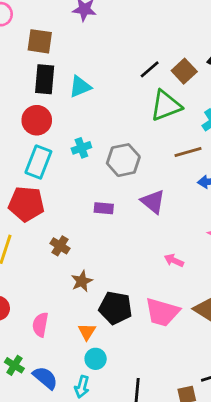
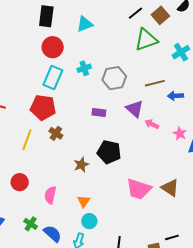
black rectangle: (45, 79) -> (46, 16), moved
brown line: (188, 152) -> (155, 83), moved
brown cross: (60, 246) -> (56, 133), moved
pink arrow: (174, 260) -> (152, 124), moved
black pentagon: (115, 308) -> (109, 152), moved

